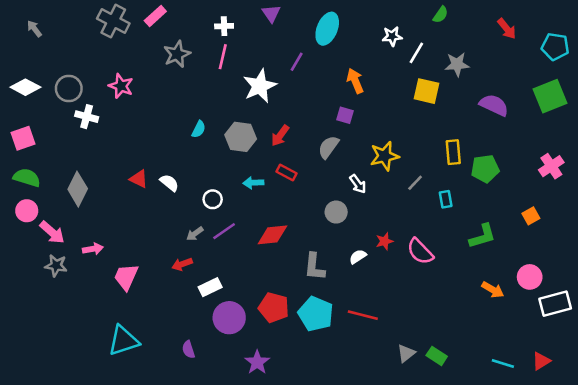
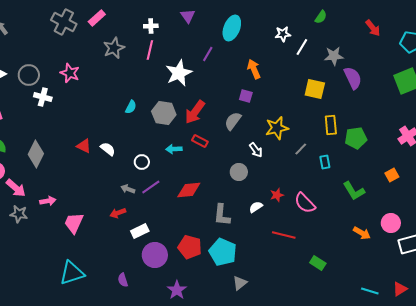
yellow square: (427, 91) -> (315, 89), moved
purple semicircle: (494, 105) -> (353, 78), moved, turned 40
red arrow: (280, 136) -> (195, 112), size x1.4
gray arrow: (195, 234) -> (128, 189), turned 56
green L-shape: (483, 236) -> (354, 191), turned 75
red line: (363, 315) -> (284, 235), moved
gray triangle: (406, 353) -> (240, 283), moved
green rectangle: (437, 356) -> (318, 263), moved

